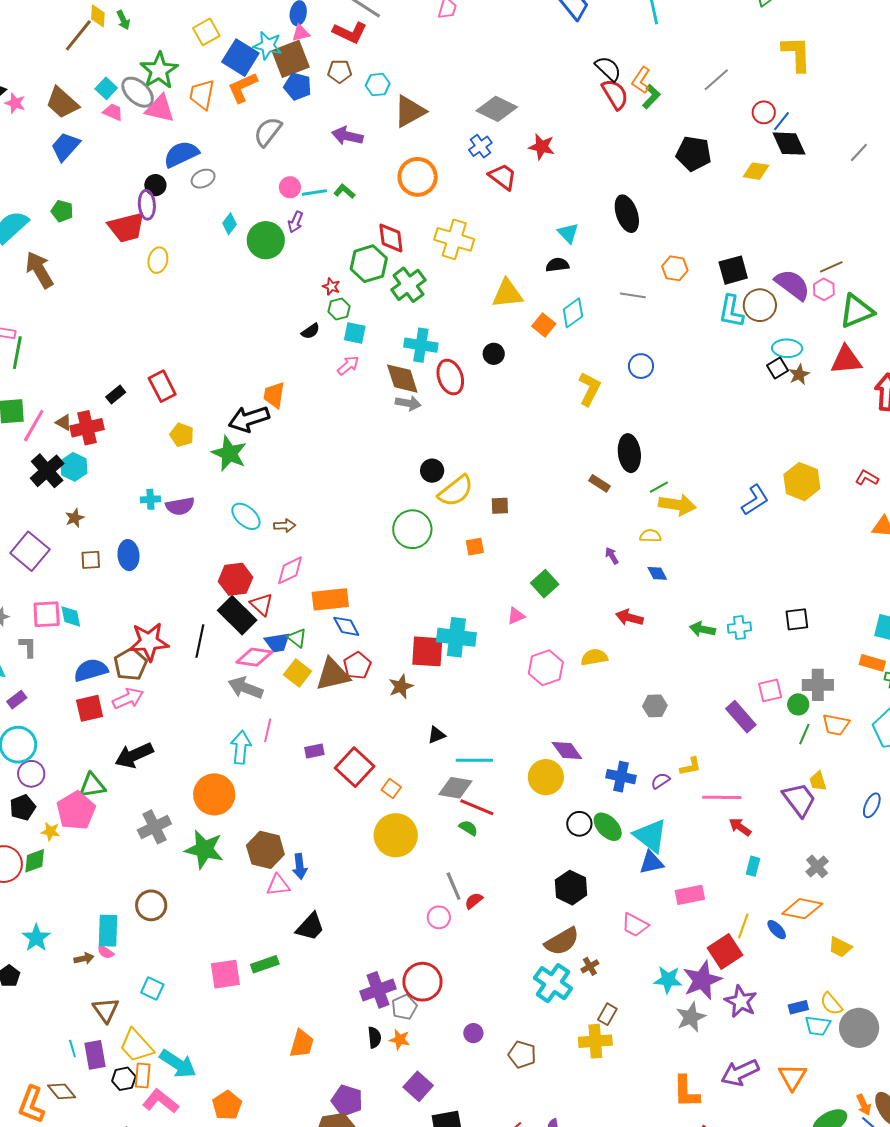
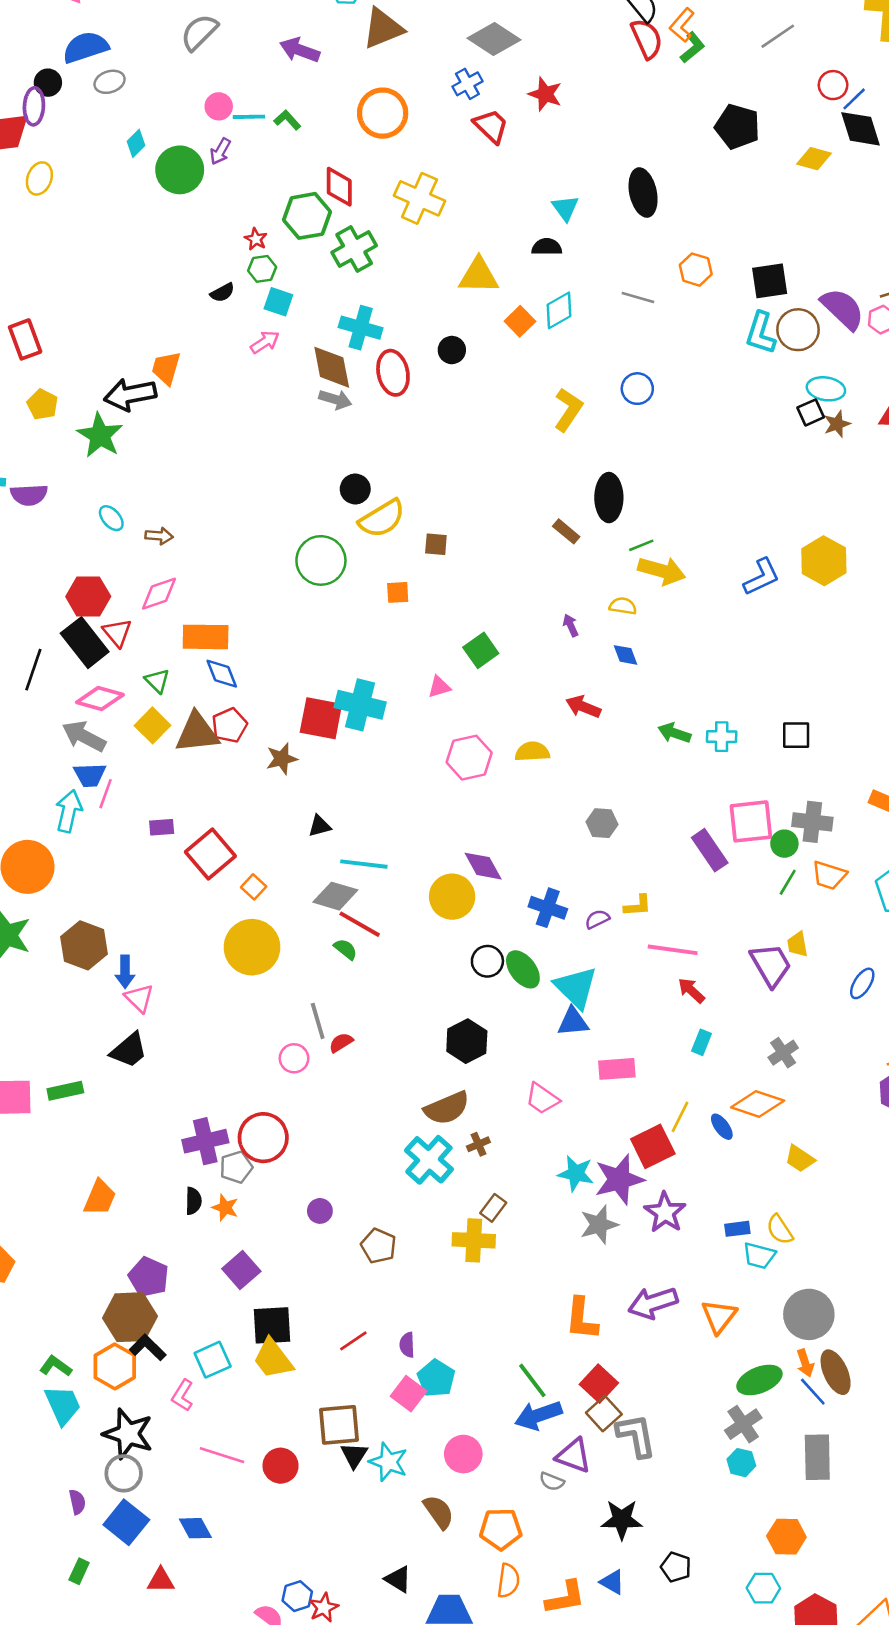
cyan ellipse: (246, 516) -> (111, 518), size x0.7
blue trapezoid: (277, 642) -> (90, 775), moved
pink square: (770, 690) -> (751, 821), size x1.5
pink triangle: (278, 885) -> (139, 998), moved, turned 45
gray circle: (859, 1028) -> (809, 1314), moved

